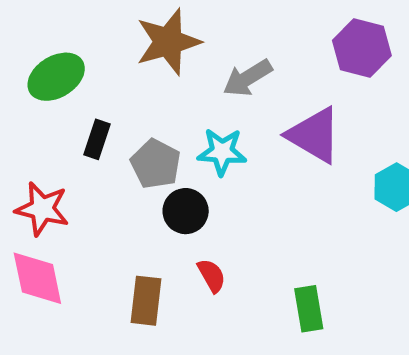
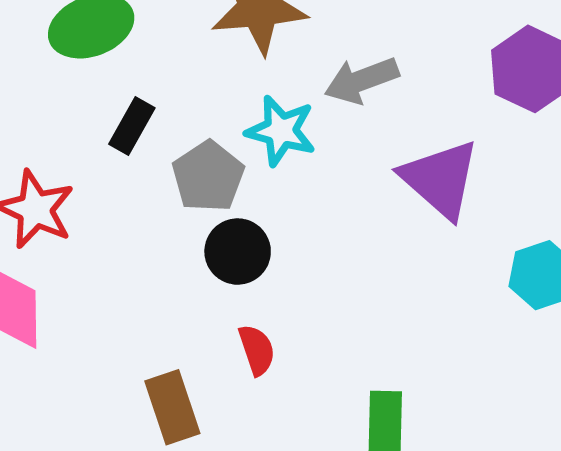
cyan star: (222, 152) -> (281, 131), moved
brown rectangle: (146, 301) -> (172, 407), moved, turned -36

